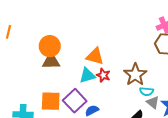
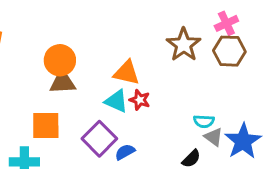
cyan triangle: (87, 75) -> (116, 101), turned 42
brown star: (135, 75) -> (184, 45), moved
orange square: (51, 101) -> (46, 125), moved

